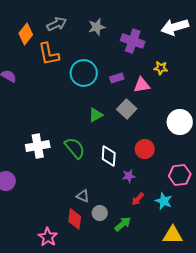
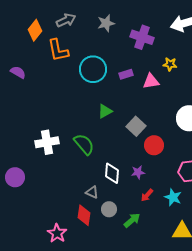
gray square: (127, 109) -> (136, 126), moved
white diamond: (109, 156) -> (112, 173), moved

